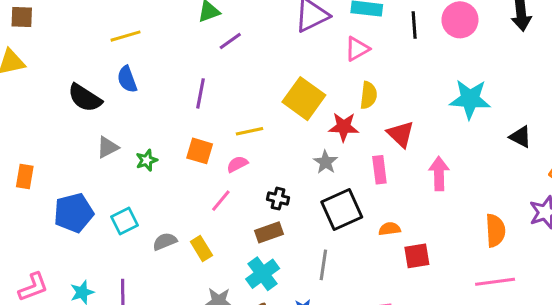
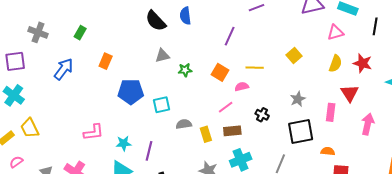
yellow square: (304, 99) -> (294, 56), size x0.6
red star: (344, 127) -> (363, 63), moved
brown rectangle: (269, 232) -> (232, 131), moved

